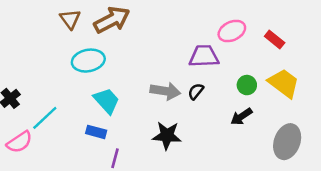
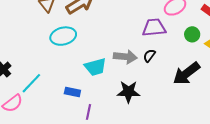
green circle: (247, 85) -> (192, 34), moved
cyan trapezoid: (107, 101) -> (95, 67), moved, turned 120
black arrow: (241, 116) -> (186, 73), size x1.6

